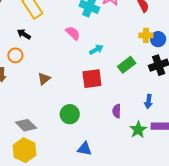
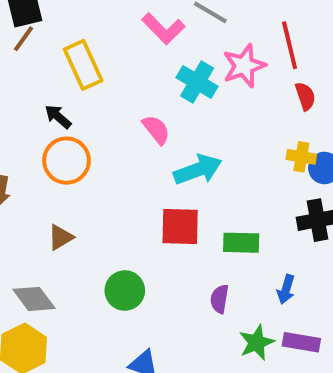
cyan arrow: (96, 50) -> (198, 170), size x1.6
orange circle: (15, 55) -> (67, 161), moved, size x1.5
green rectangle: (127, 65) -> (241, 243), moved, turned 30
brown triangle: (44, 79) -> (60, 237), moved

